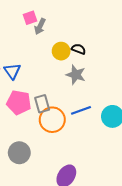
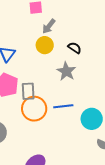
gray arrow: (40, 26) -> (49, 26), moved
yellow circle: (61, 51) -> (45, 45), moved

